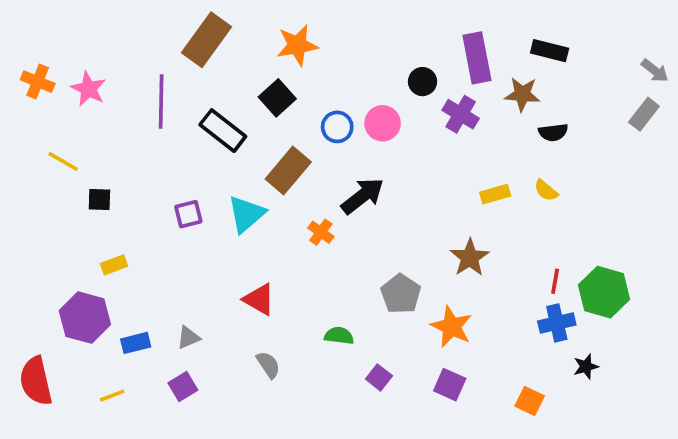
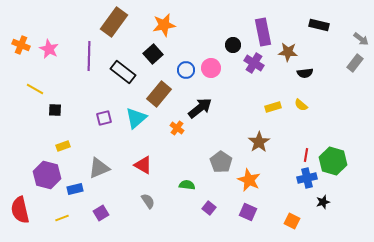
black rectangle: (550, 51) -> (319, 25), moved
gray triangle: (188, 337) -> (99, 168), moved, size x1.6

